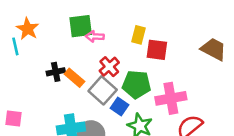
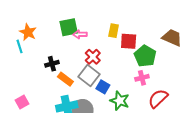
orange rectangle: (74, 78) -> (65, 79), moved
green pentagon: (136, 84) -> (145, 56), moved, turned 30
pink cross: (171, 98) -> (142, 78), size x0.6
pink square: (13, 118) -> (22, 102), turned -32

